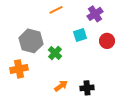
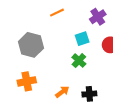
green cross: (55, 53) -> (79, 61), moved
orange cross: (19, 69) -> (27, 81), moved

